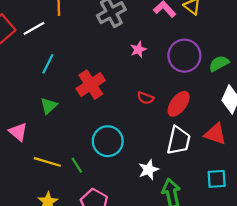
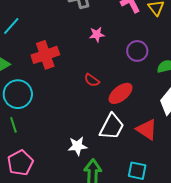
purple circle: (184, 56) -> (137, 51), size x0.7
cyan circle: (108, 141) -> (18, 94), moved

